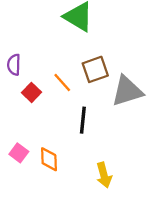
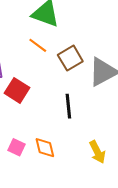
orange line: (62, 83) -> (38, 45), moved
red square: (32, 92) -> (17, 90), size x1.4

